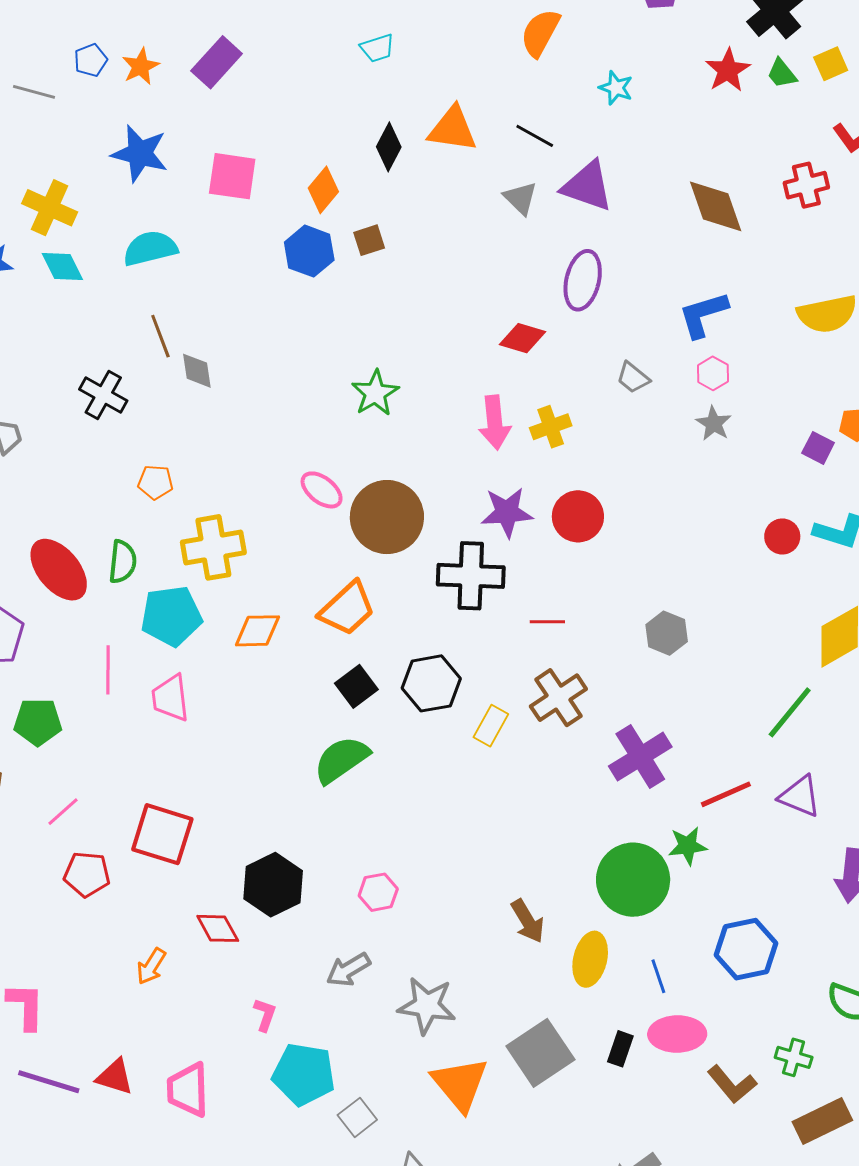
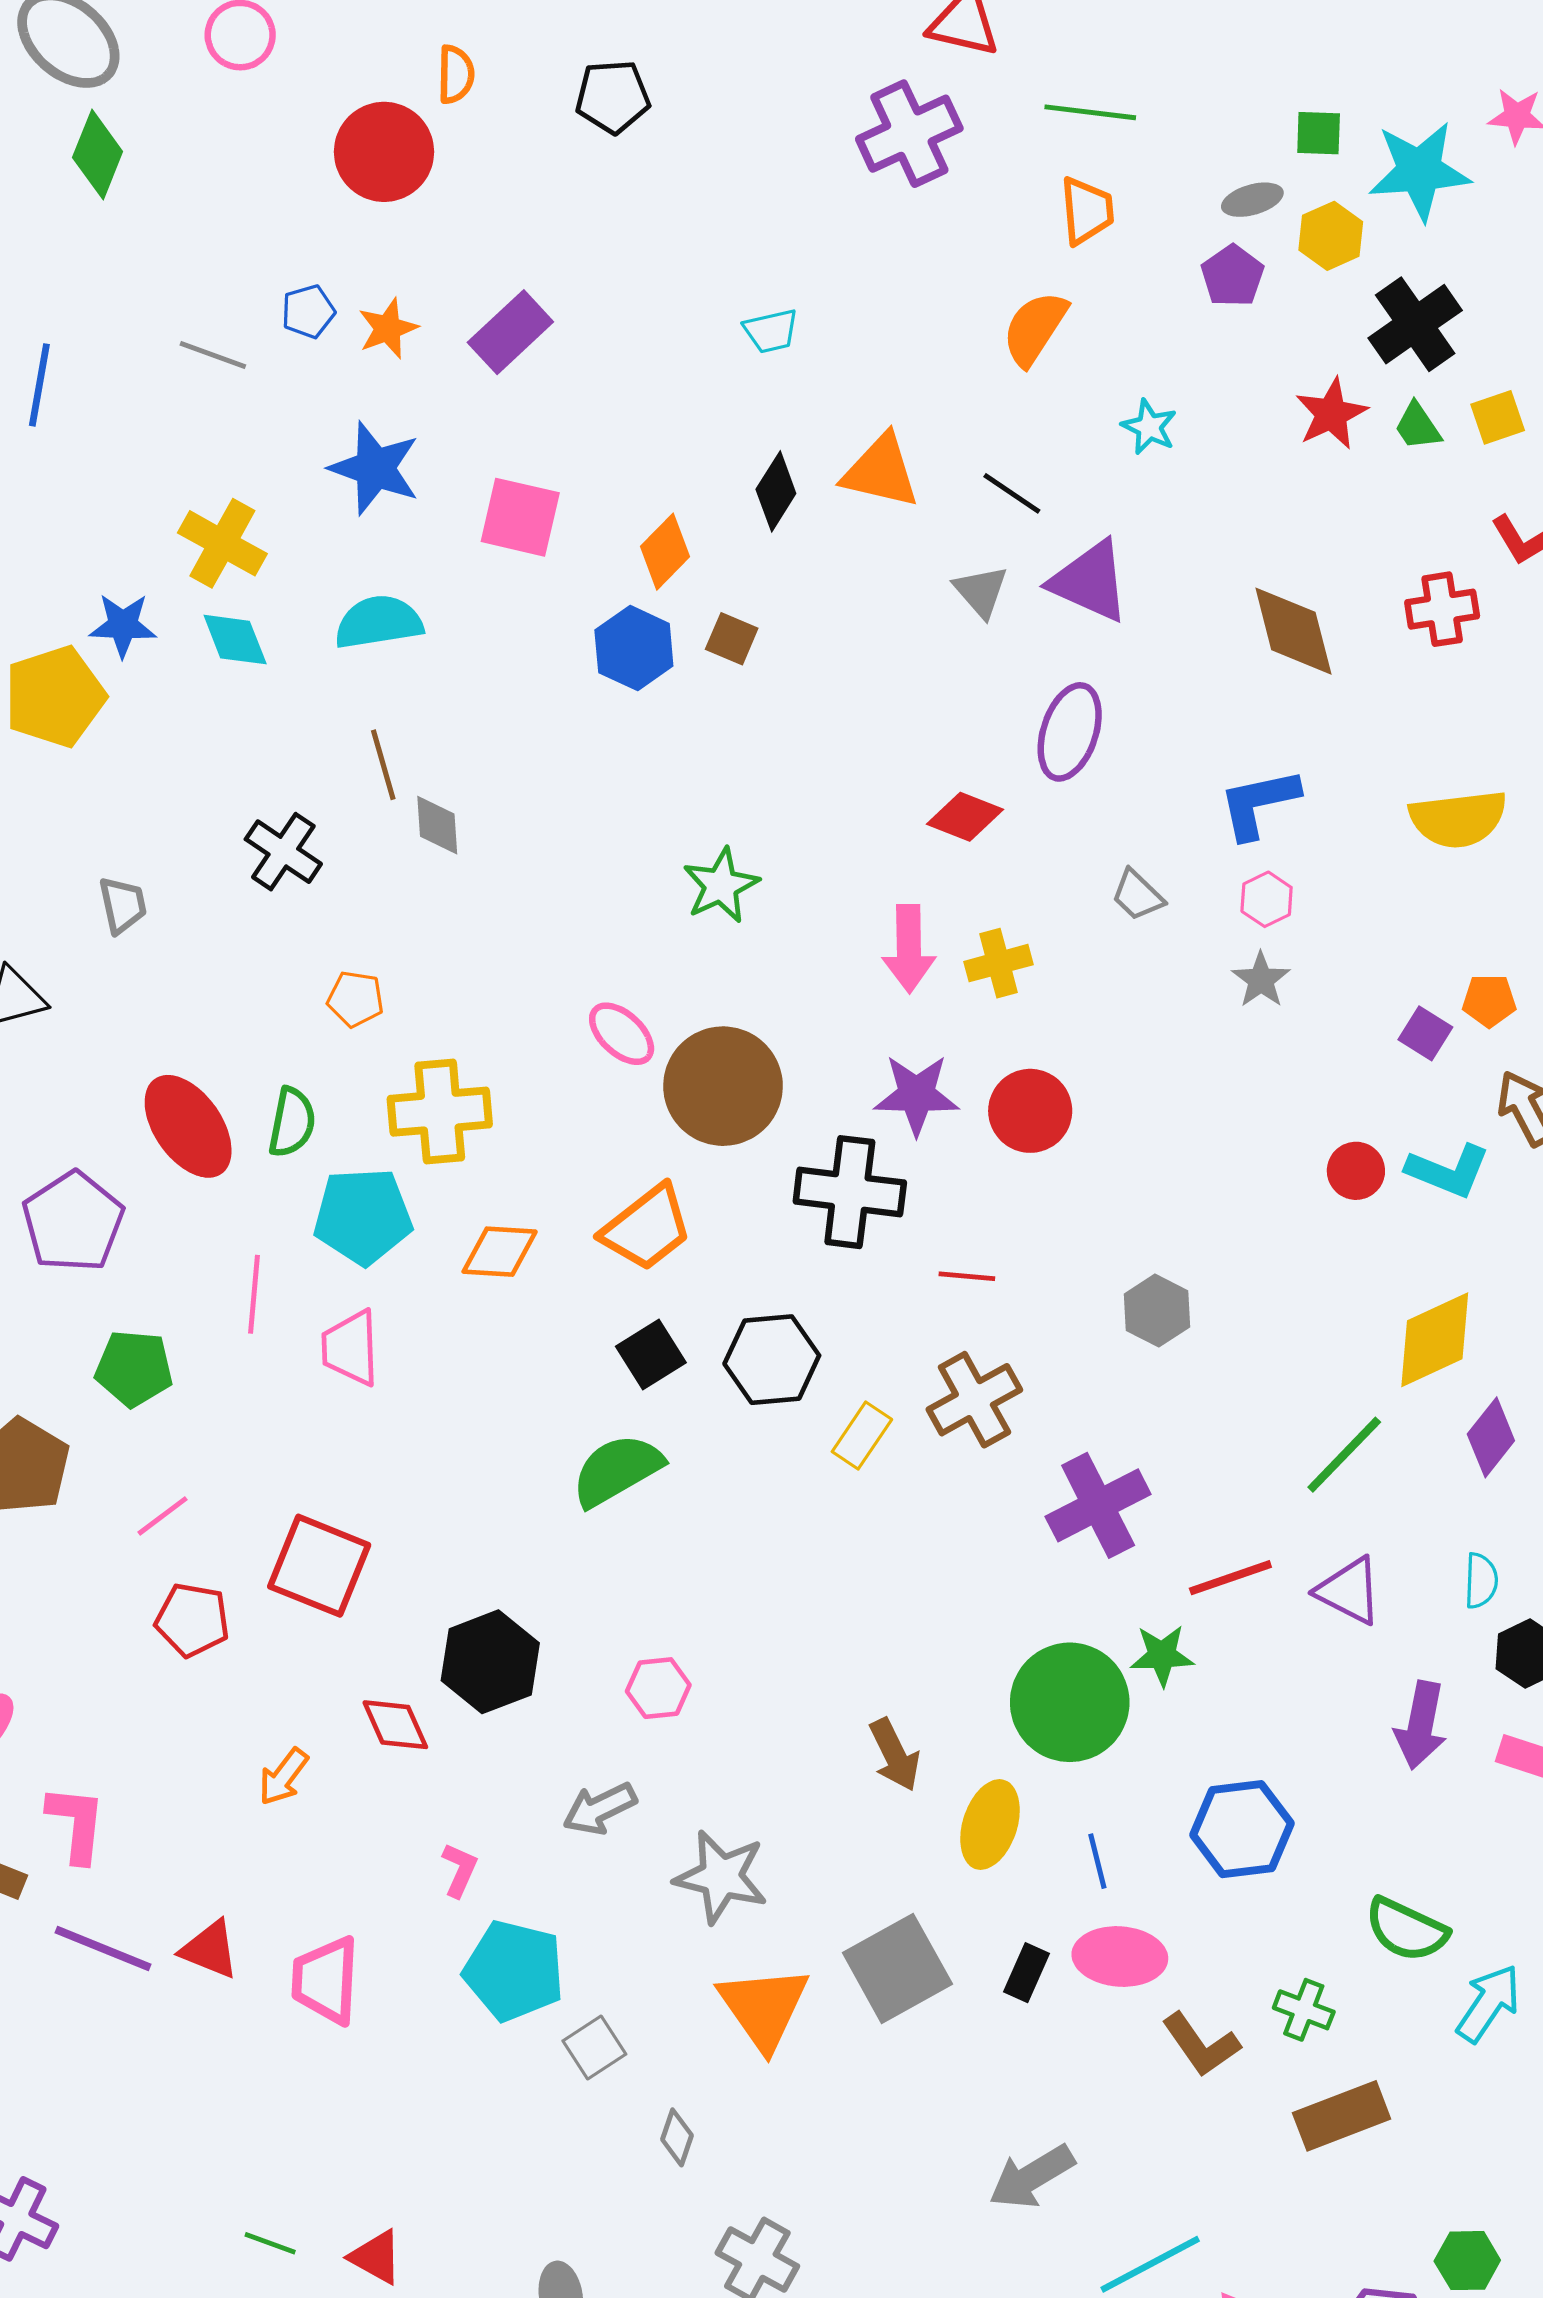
brown square: (369, 240) -> (732, 639), turned 36

